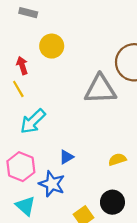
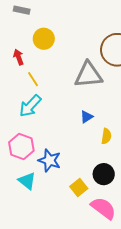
yellow line: (18, 89) -> (33, 79), moved
blue triangle: (66, 157) -> (87, 117), moved
yellow semicircle: (117, 159) -> (106, 136), turned 119

